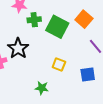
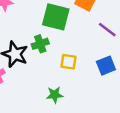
green cross: (34, 20) -> (40, 44), moved

